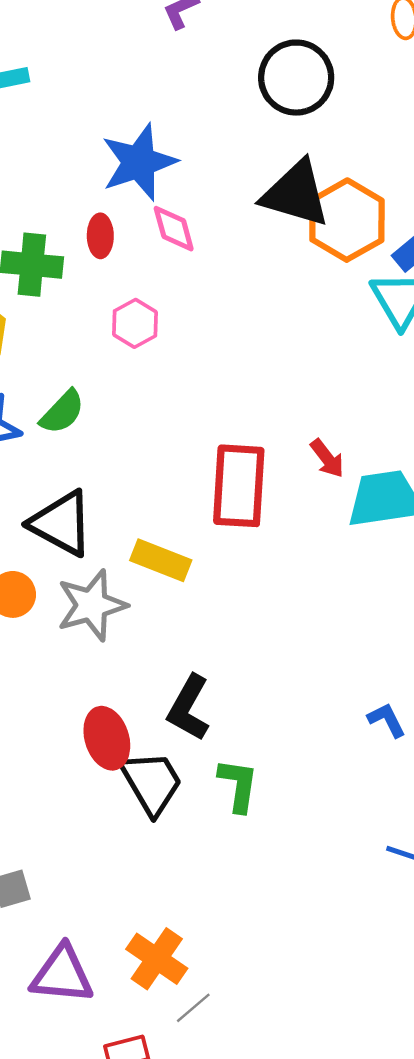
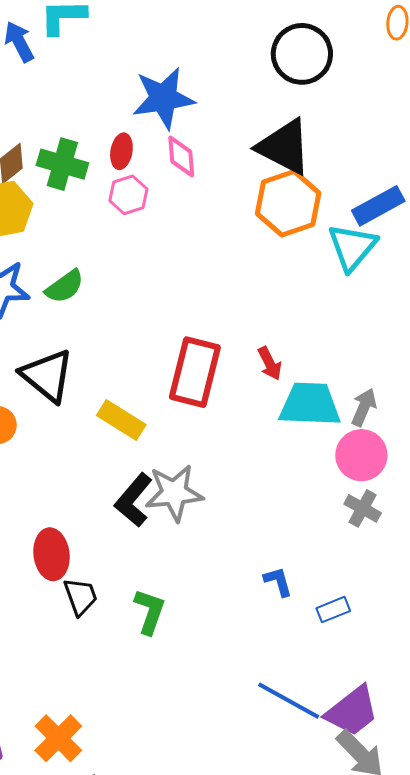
orange hexagon: (347, 220) -> (288, 203), moved
pink hexagon: (135, 323) -> (128, 195), moved
gray star: (92, 605) -> (174, 493), moved
black L-shape: (189, 708) -> (134, 500), moved
black trapezoid: (151, 783) -> (81, 596), size x0.7

